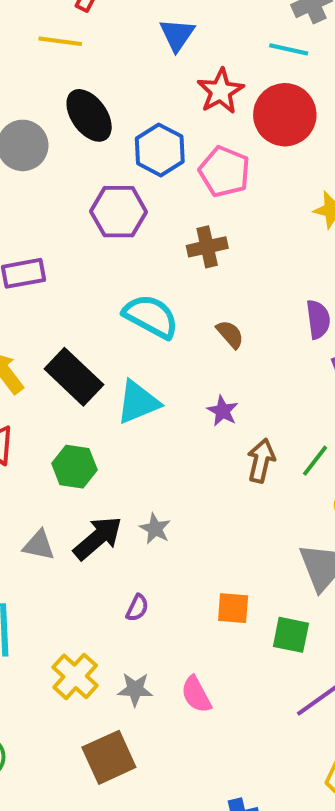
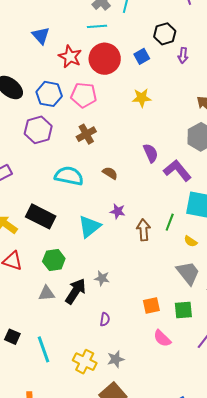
cyan triangle: (138, 402) -> (89, 227), moved
gray triangle: (39, 545) -> (47, 293), moved
pink semicircle: (196, 695) -> (162, 338), moved

